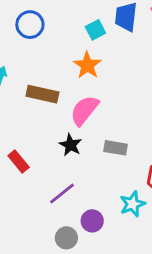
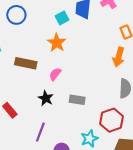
pink semicircle: (84, 110) -> (55, 74), size x0.6
purple line: (62, 193) -> (40, 132), turned -30

